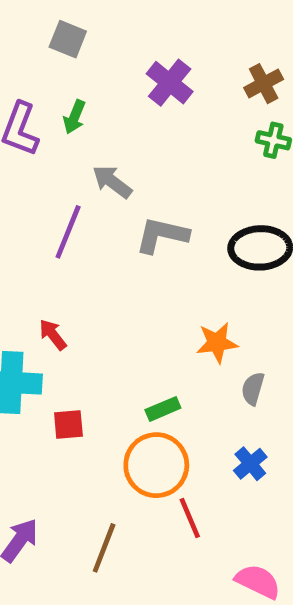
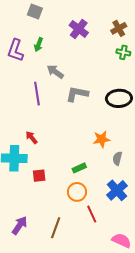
purple line: (68, 232) -> (37, 94), turned -30
blue cross: (250, 464) -> (117, 190), size x1.5
orange circle: (156, 465) -> (77, 192), size x0.7

